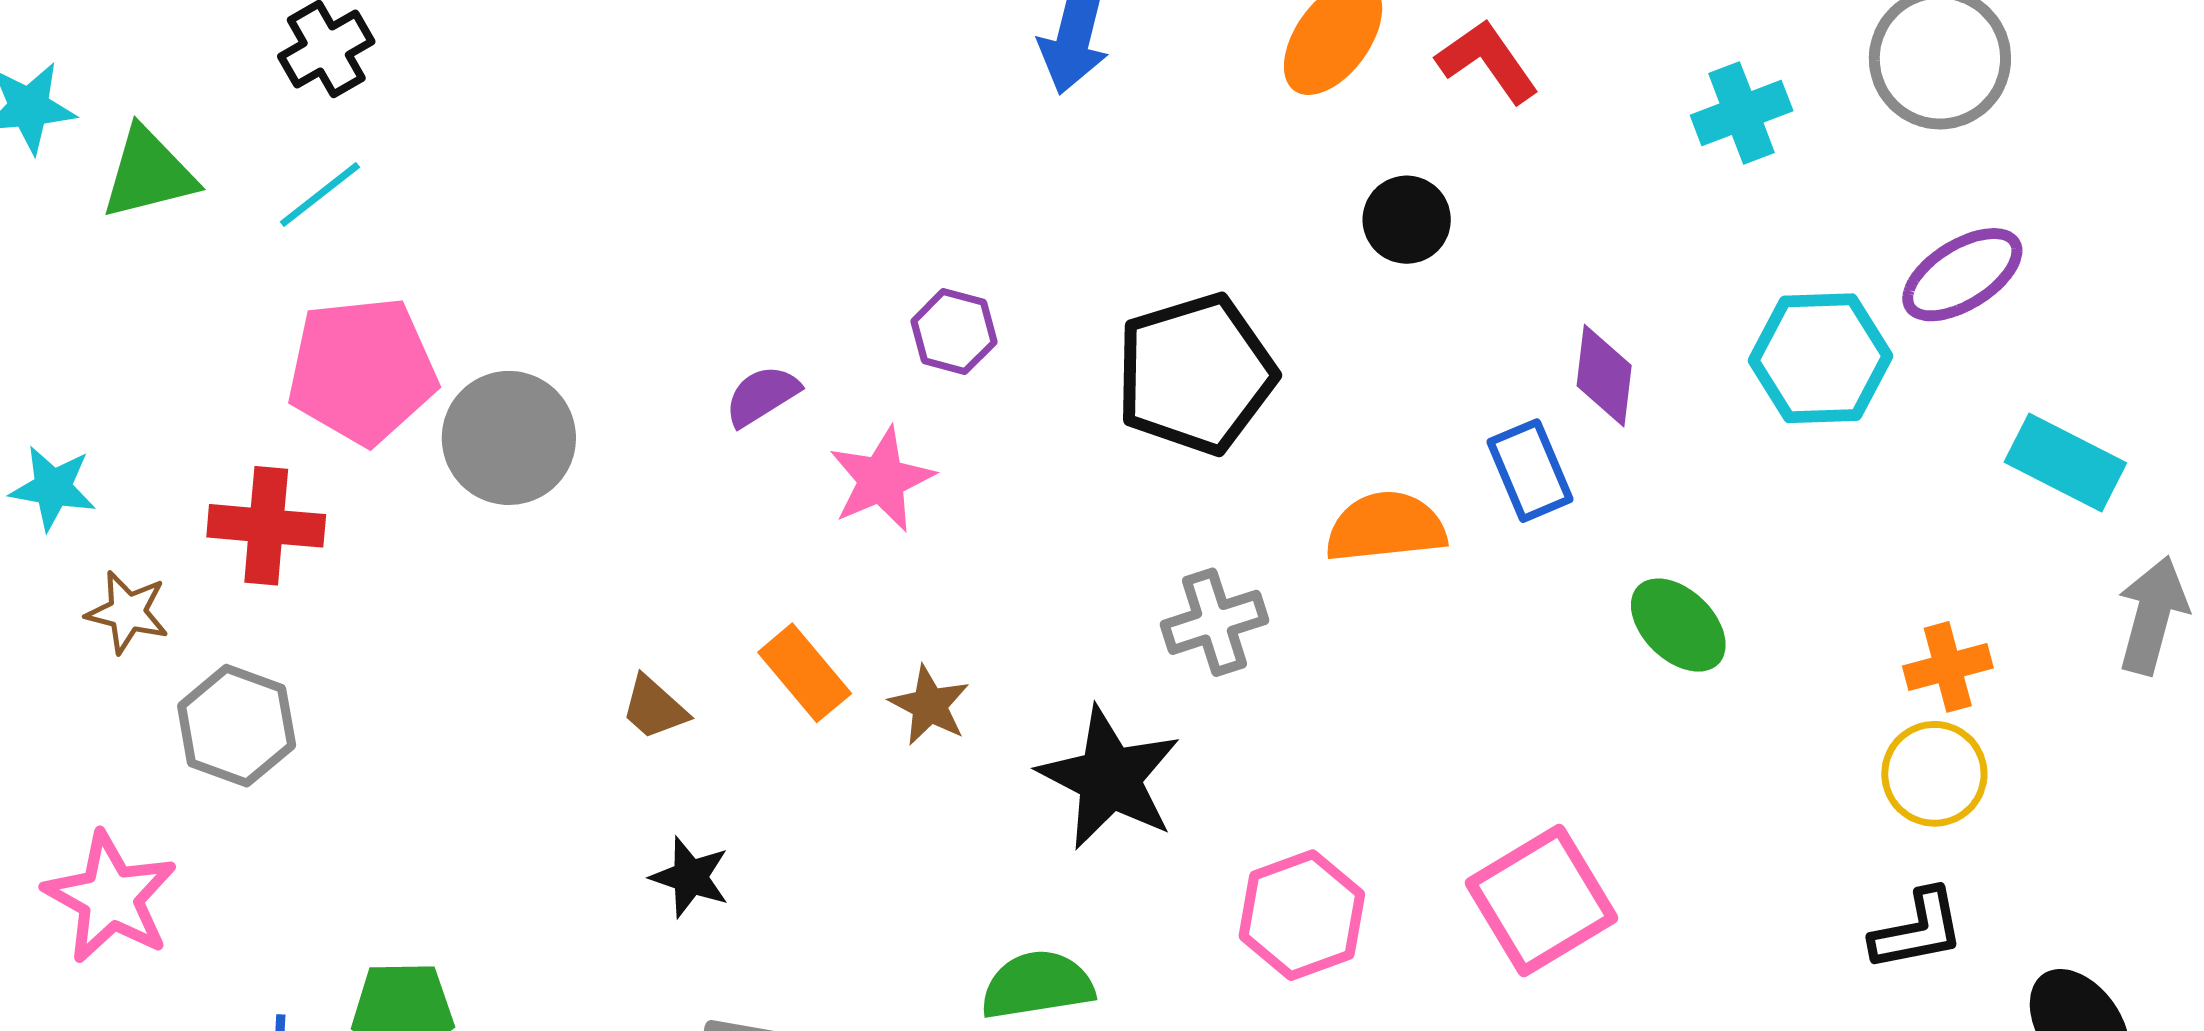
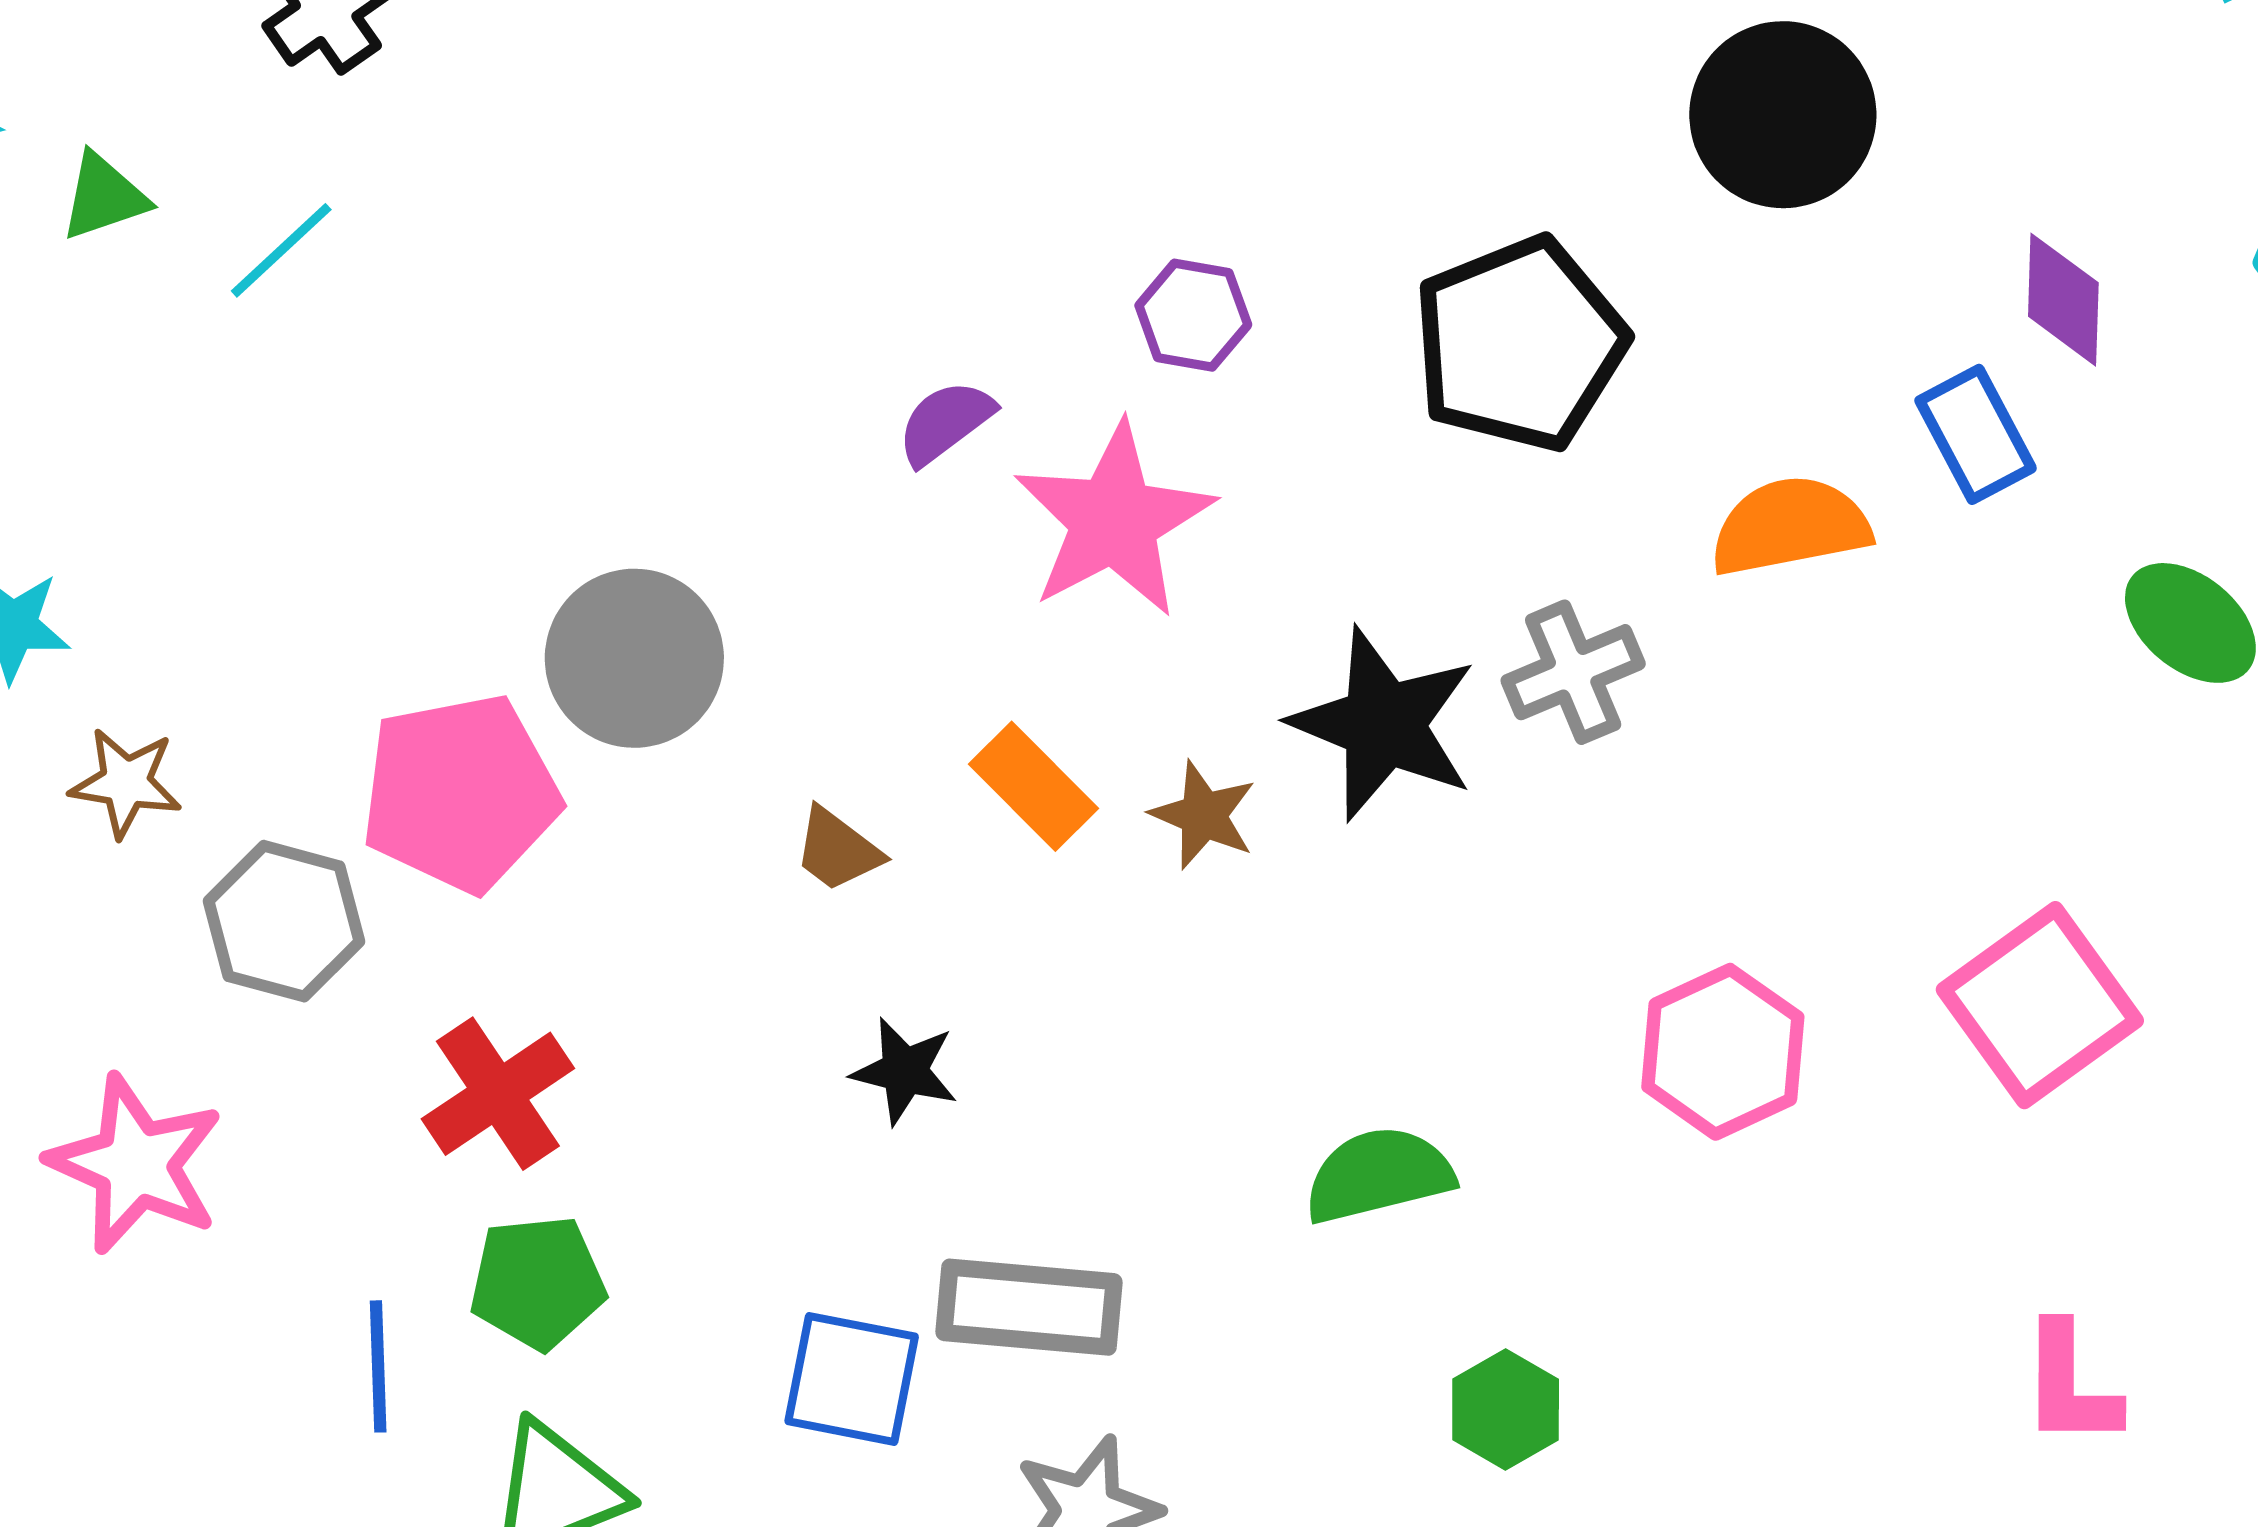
green triangle: (149, 173) -> (104, 197), size x0.7
cyan line: (320, 195) -> (281, 250), moved
black circle: (1407, 220) -> (1783, 115), size x1.6
pink pentagon: (362, 371) -> (460, 793), moved
gray circle: (509, 438) -> (634, 658), moved
pink star: (882, 480) -> (1114, 520), size x1.4
red cross: (266, 526) -> (498, 1094), moved, turned -34
black star: (1109, 778) -> (1384, 724), moved

